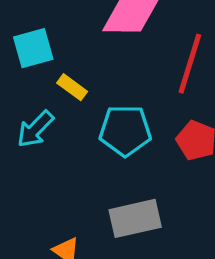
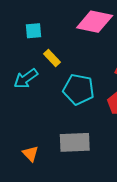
cyan square: (33, 48) -> (33, 31), size x0.7

